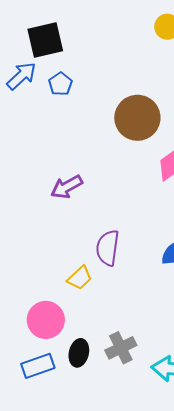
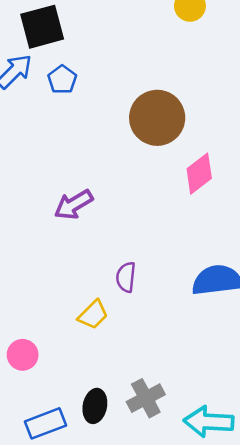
purple semicircle: (108, 248) -> (126, 277), size x0.7
pink circle: (46, 320) -> (23, 355), moved, size x0.7

